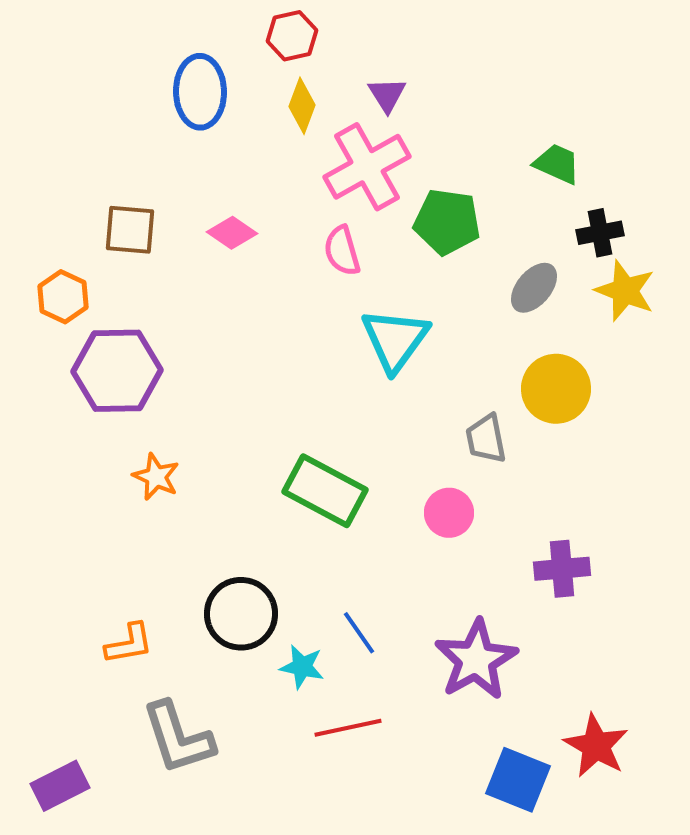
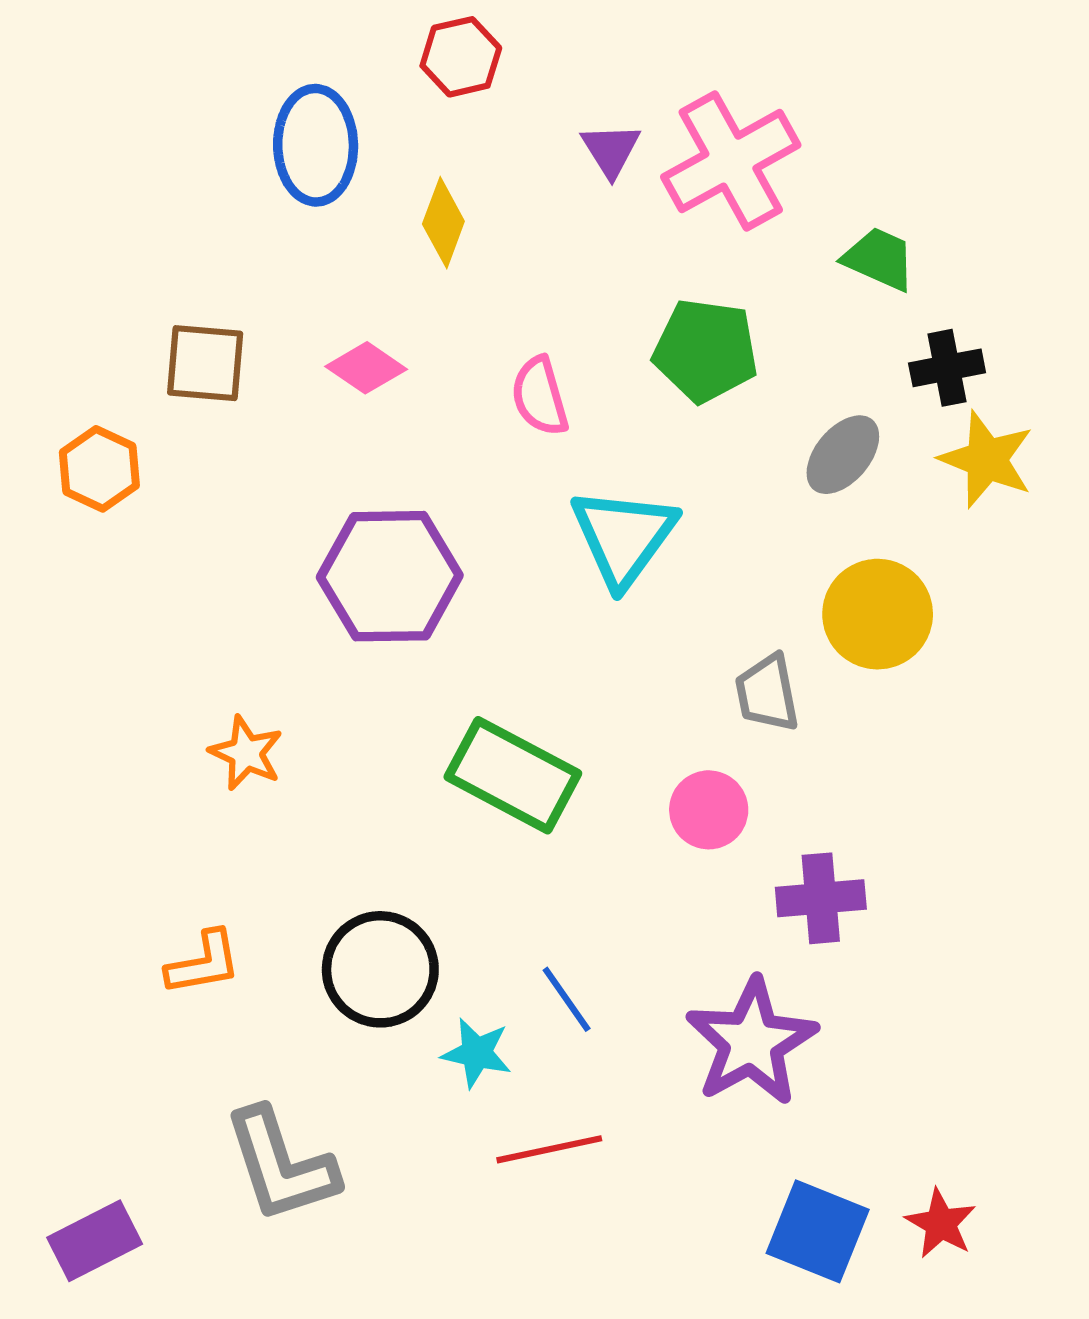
yellow diamond: (302, 106) -> (443, 223), moved
pink cross: (367, 167) -> (731, 161), moved
purple hexagon: (117, 371) -> (390, 576), moved
purple cross: (562, 569) -> (821, 898), moved
orange L-shape: (129, 644) -> (204, 963), moved
red star: (596, 746) -> (941, 1223), moved, size x0.7

